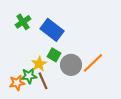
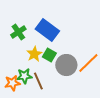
green cross: (23, 22) -> (18, 32), moved
yellow star: (39, 64) -> (34, 54), moved

